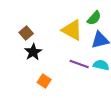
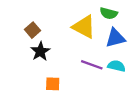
green semicircle: (94, 18) -> (109, 13), turned 63
orange square: (44, 81) -> (53, 84), turned -32

